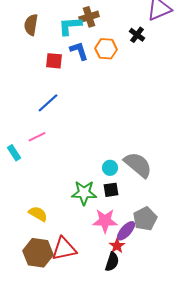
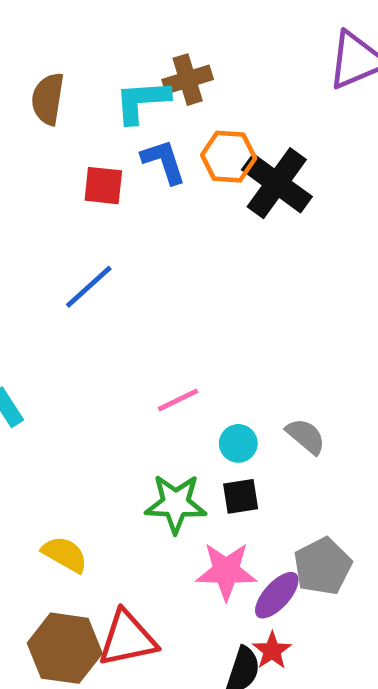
black cross: (137, 35) -> (277, 183), moved, size x1.8
pink line: (37, 137) -> (178, 400), moved
gray semicircle: (138, 165) -> (306, 436), size x0.6
red star: (117, 246) -> (272, 651), moved

